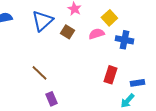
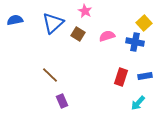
yellow square: (109, 18) -> (144, 23), moved
blue rectangle: (137, 83) -> (145, 76), moved

